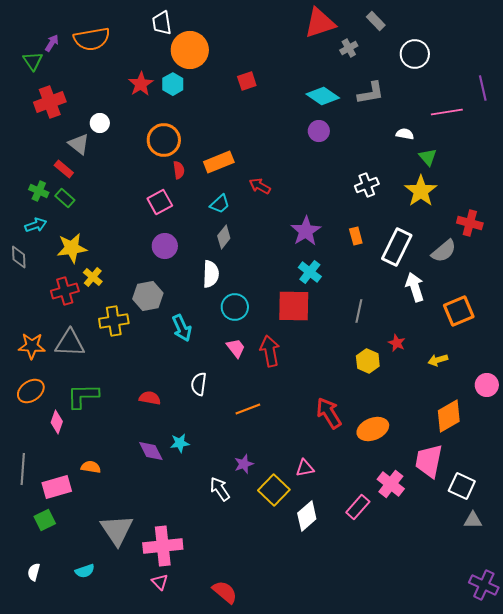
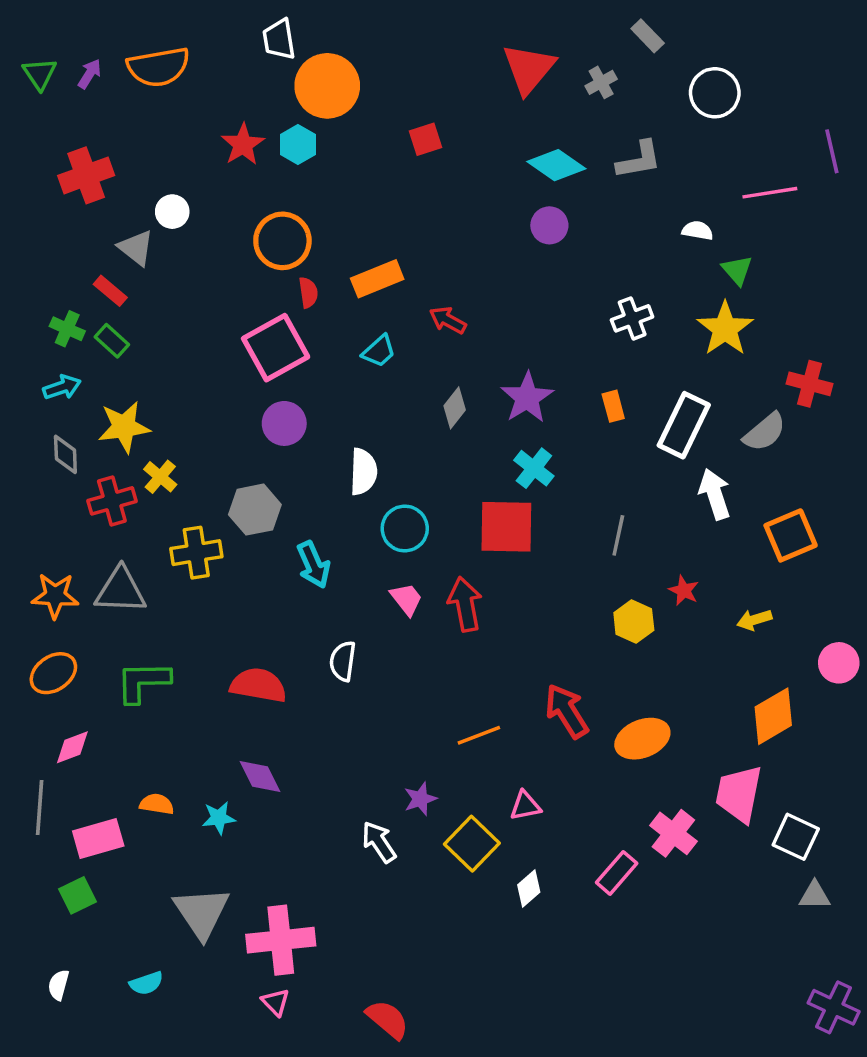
red triangle: (320, 23) -> (529, 69), moved, turned -32
green triangle: (33, 61) -> (40, 74), moved
pink square: (160, 202) -> (276, 348), size x1.5
gray diamond: (224, 237) -> (455, 408), moved
gray diamond: (19, 257) -> (65, 454), moved
red semicircle: (150, 398) -> (258, 685), size x1.5
orange line: (248, 409) -> (479, 735), moved
pink diamond: (57, 422) -> (72, 747), moved, turned 50
cyan star: (180, 443) -> (219, 818), moved
white diamond: (307, 516) -> (529, 888), size x0.7

